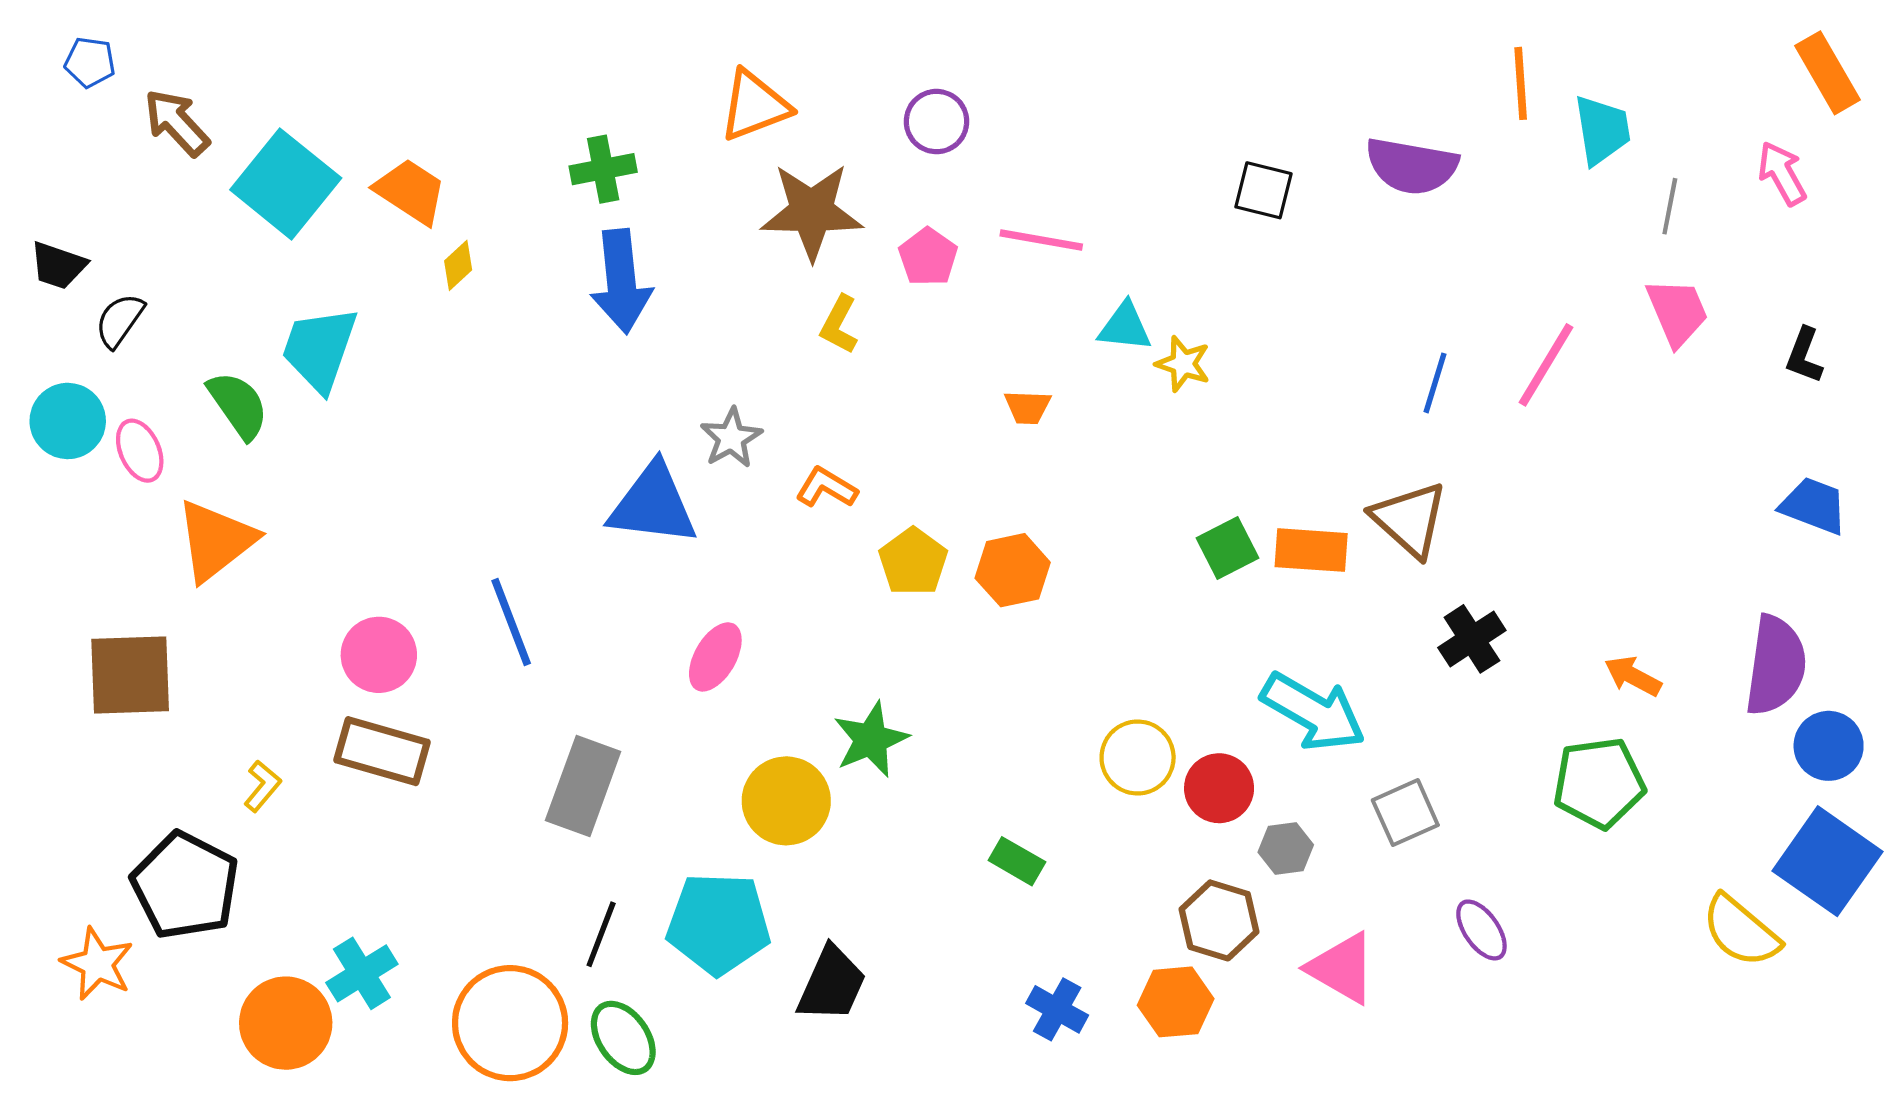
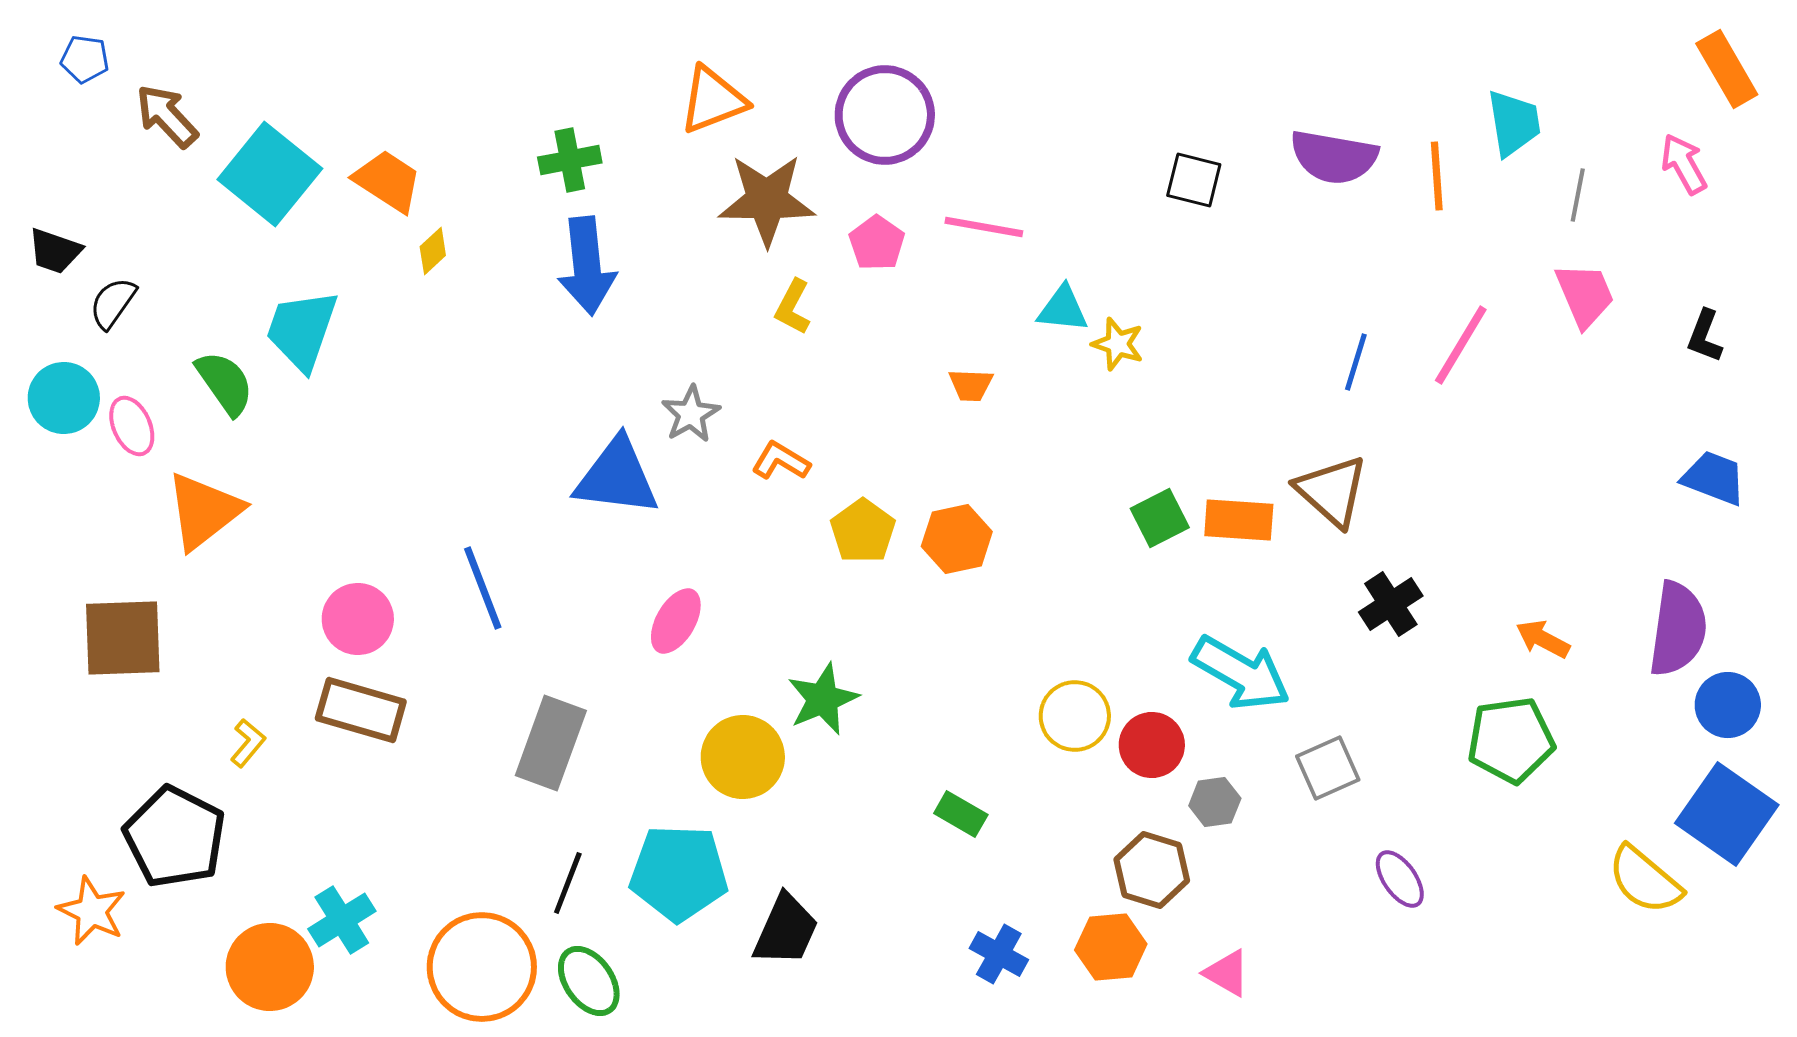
orange line: (1521, 83) -> (1437, 176), moved
purple circle: (937, 122) -> (885, 115), size x1.6
pink triangle: (1342, 968) -> (1227, 973), moved, size x0.7

